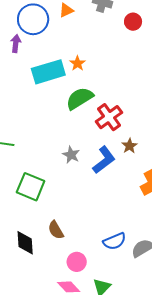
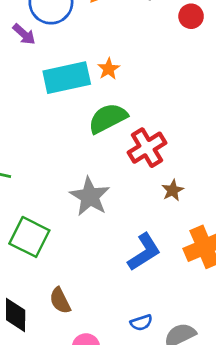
purple arrow: (16, 43) -> (24, 34), turned 120
gray star: (71, 155) -> (90, 196), size x1.6
blue L-shape: (104, 160) -> (144, 252), moved
blue semicircle: (115, 241) -> (141, 323), size x0.7

